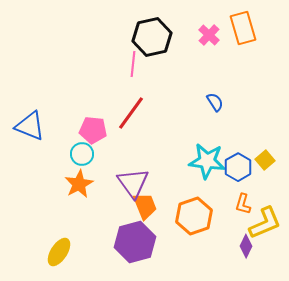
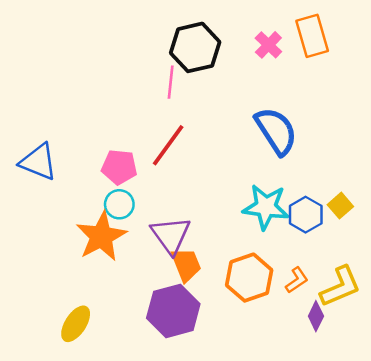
blue semicircle: (215, 102) -> (276, 131), size x2.0
cyan circle: (82, 154) -> (119, 204), moved
orange star: (79, 184) -> (101, 236), size x1.4
orange L-shape: (243, 204) -> (297, 280), moved, turned -140

